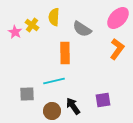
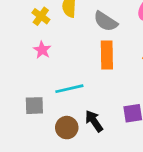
pink star: (15, 32) -> (42, 50), moved
orange rectangle: (65, 53) -> (107, 55), moved

